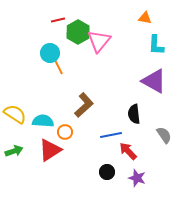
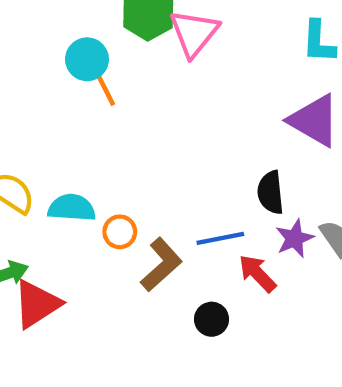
brown L-shape: (84, 105) -> (161, 265), moved
red triangle: (50, 150) -> (37, 304), moved
purple star: (137, 178) -> (295, 238), moved, turned 30

